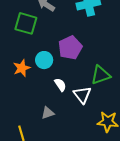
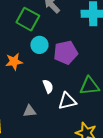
cyan circle: (44, 60) -> (39, 45), moved
white triangle: (82, 95) -> (67, 101), turned 42

